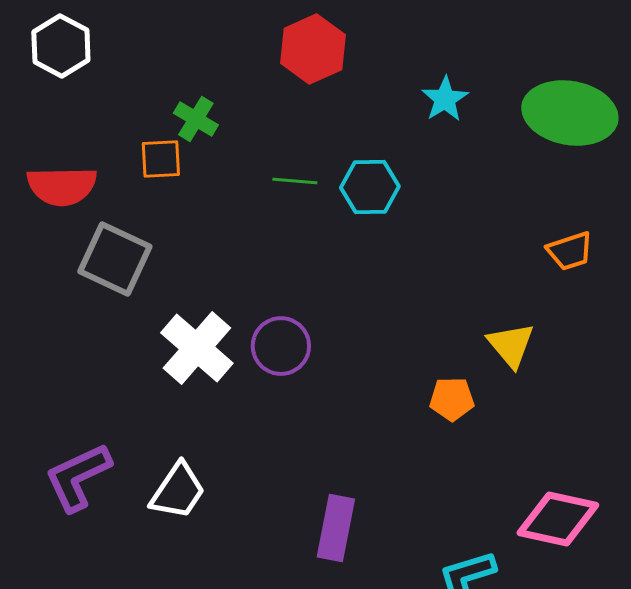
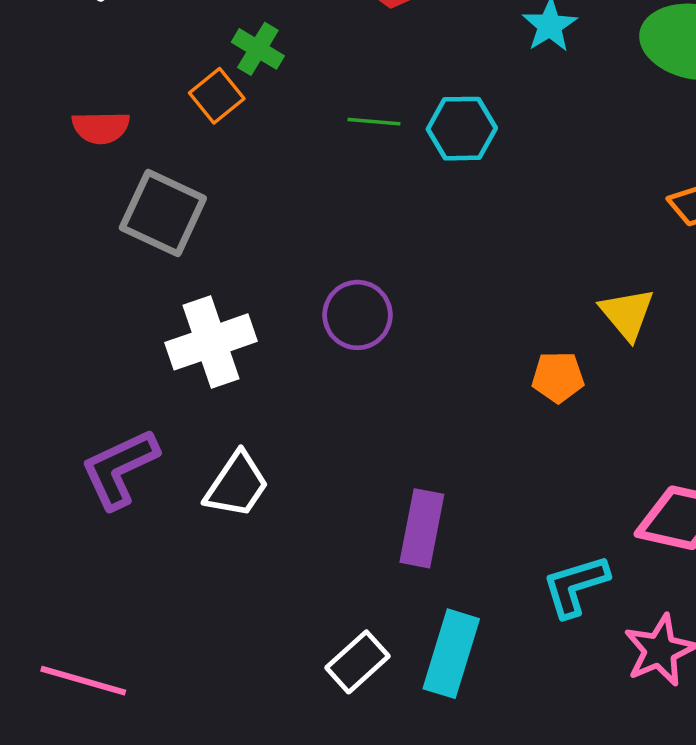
orange square: (161, 159) -> (217, 96), turned -36
red semicircle: (62, 186) -> (101, 127), size x0.7
white cross: (197, 348) -> (211, 342), moved, turned 30

